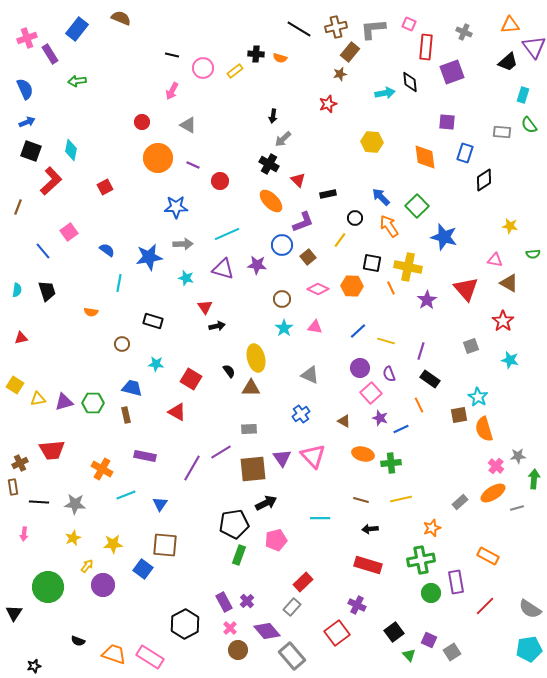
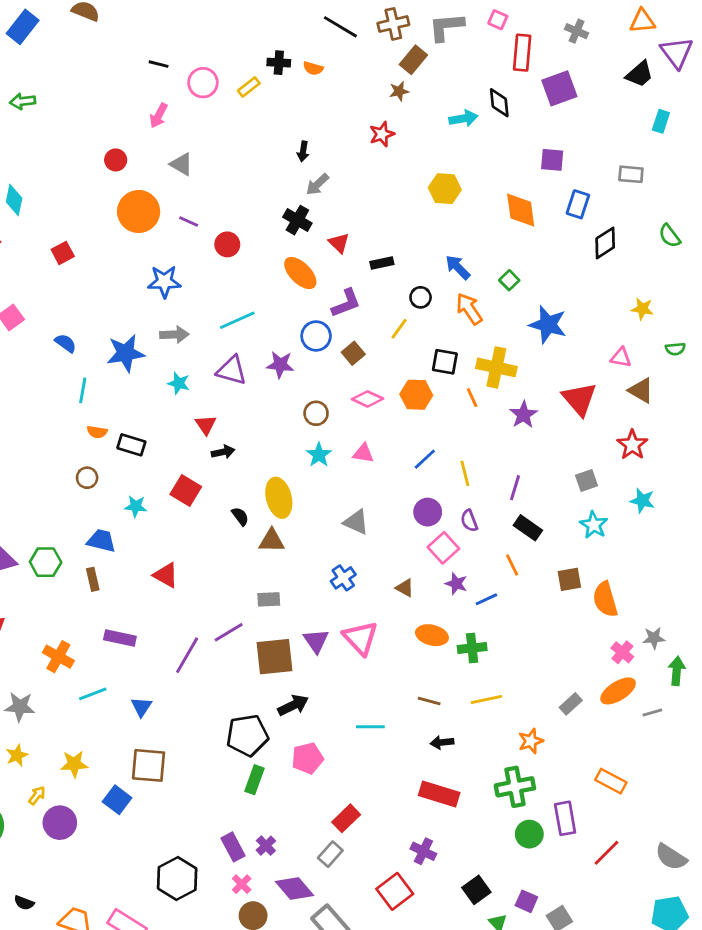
green semicircle: (529, 125) -> (670, 236), moved
green square: (417, 206) -> (509, 280), size x0.6
orange semicircle: (91, 312) -> (97, 432), moved
yellow line: (386, 341) -> (465, 473), turned 60
red square: (191, 379) -> (186, 491), moved
cyan star: (478, 397) -> (594, 525), moved

